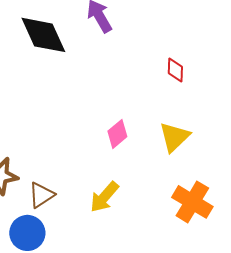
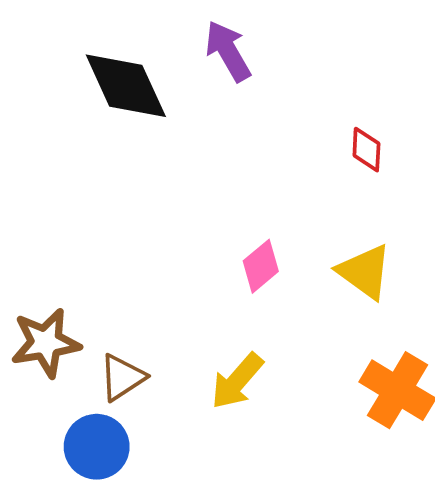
yellow triangle: (174, 137) -> (365, 272), turned -40

